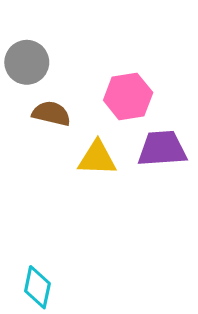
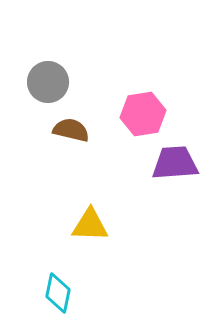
yellow triangle: (97, 158) -> (90, 225), moved

